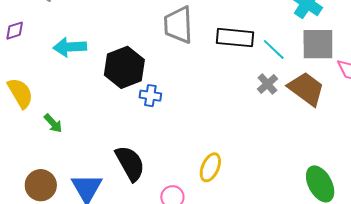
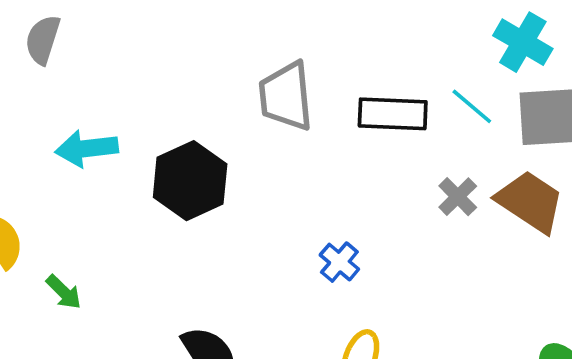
cyan line: (274, 49) -> (472, 106), moved
blue cross: (150, 96) -> (339, 262), moved, turned 35

